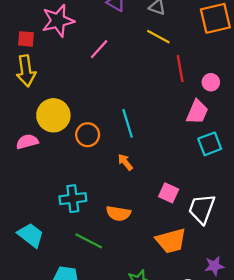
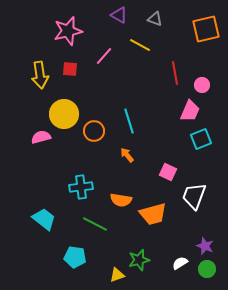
yellow line: (158, 37) -> (140, 45), moved
red square: (26, 39) -> (70, 69), moved
pink square: (169, 193) -> (168, 172), moved
orange trapezoid: (171, 241) -> (153, 214), moved
purple star: (214, 266) -> (205, 246), turned 30

